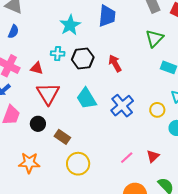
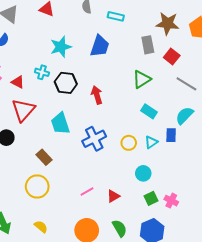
yellow circle: (157, 110) -> (129, 143), moved
brown rectangle: (62, 137) -> (44, 157), moved

